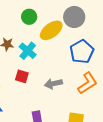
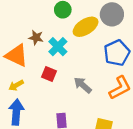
gray arrow: (53, 84) -> (83, 85), turned 48

